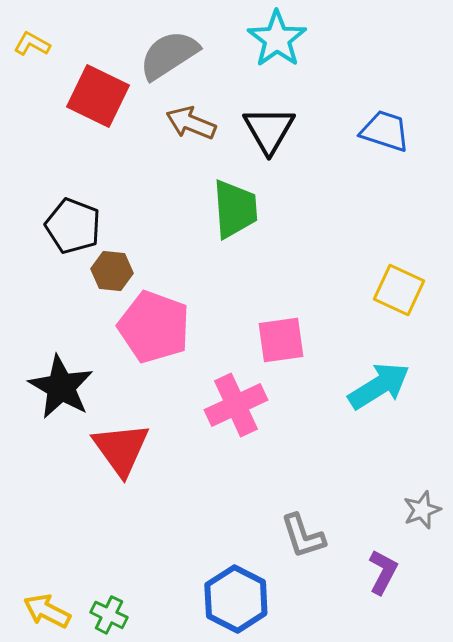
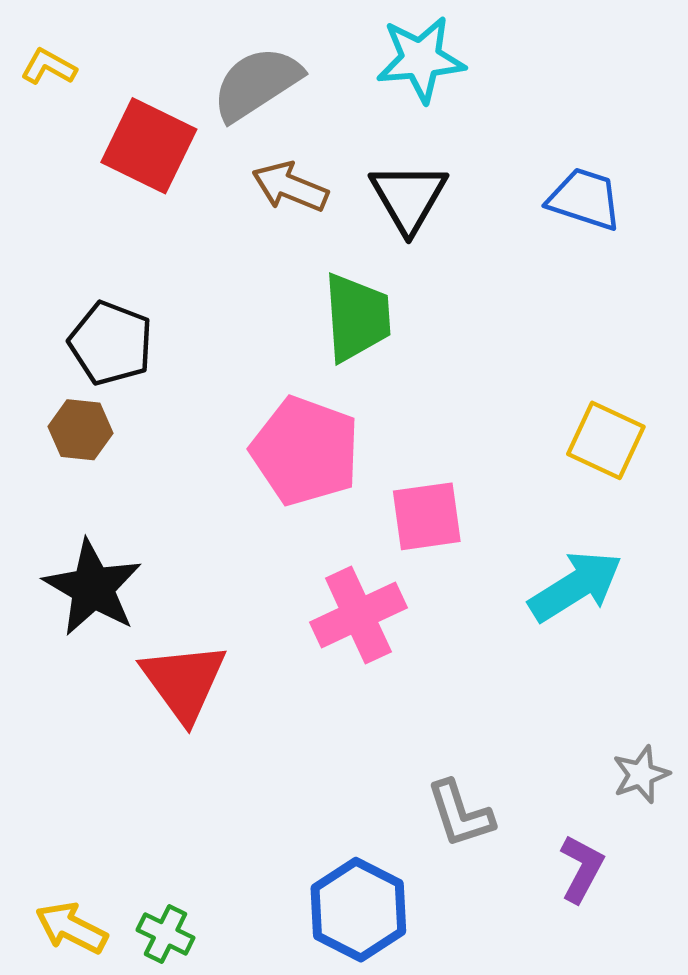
cyan star: (277, 39) -> (421, 59), turned 30
brown hexagon: (112, 271) -> (80, 430), moved
pink pentagon: (154, 327) -> (305, 451), moved

